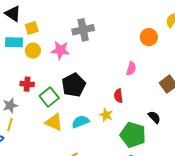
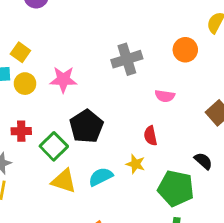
yellow square: (32, 28) -> (20, 52), turned -32
gray cross: (83, 30) -> (127, 59), moved
pink semicircle: (131, 69) -> (165, 96), turned 88

